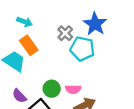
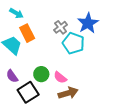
cyan arrow: (25, 22) -> (16, 13), moved
pink semicircle: (73, 89) -> (60, 77), turned 32

